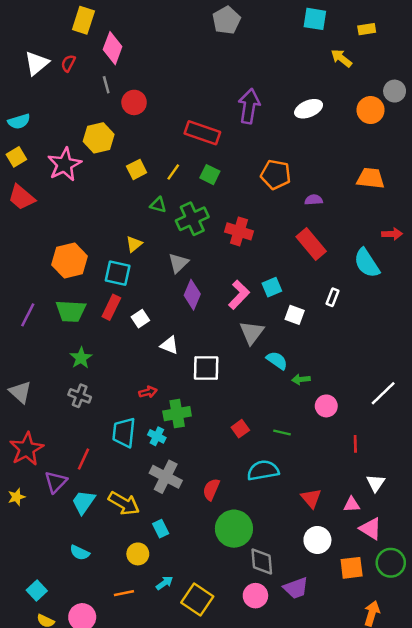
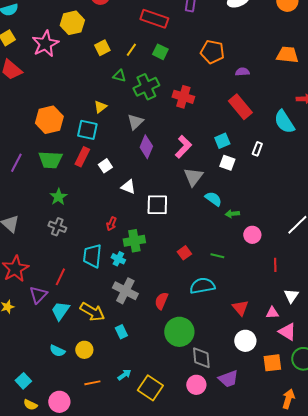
cyan square: (272, 287) -> (222, 141), moved
red arrow: (148, 392) -> (111, 224), turned 128
yellow circle: (138, 554) -> (84, 350), moved

